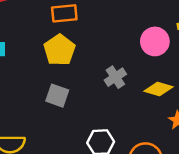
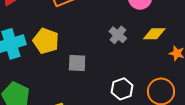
yellow pentagon: (59, 50) -> (46, 41), moved

